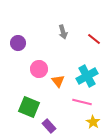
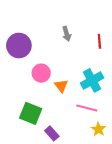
red line: (94, 39) -> (99, 41), turned 48
purple circle: (18, 43) -> (19, 46), size x1.5

